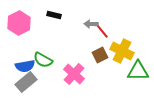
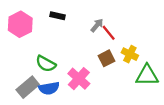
gray arrow: (91, 24) -> (97, 25), turned 128
yellow cross: (122, 51) -> (130, 54), size x0.7
blue semicircle: (25, 66) -> (49, 88), moved

